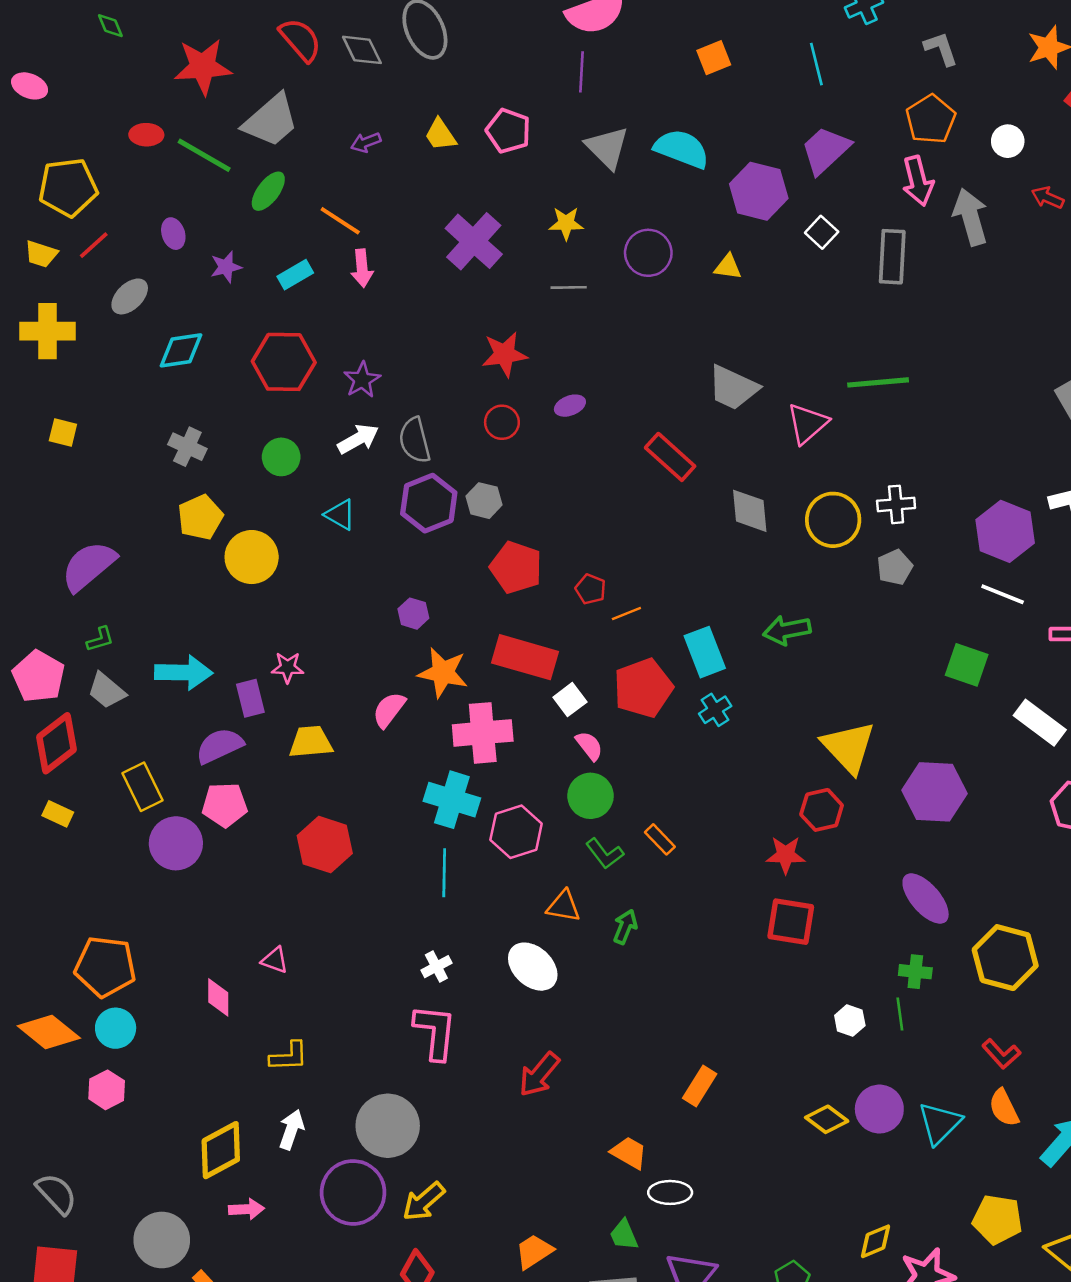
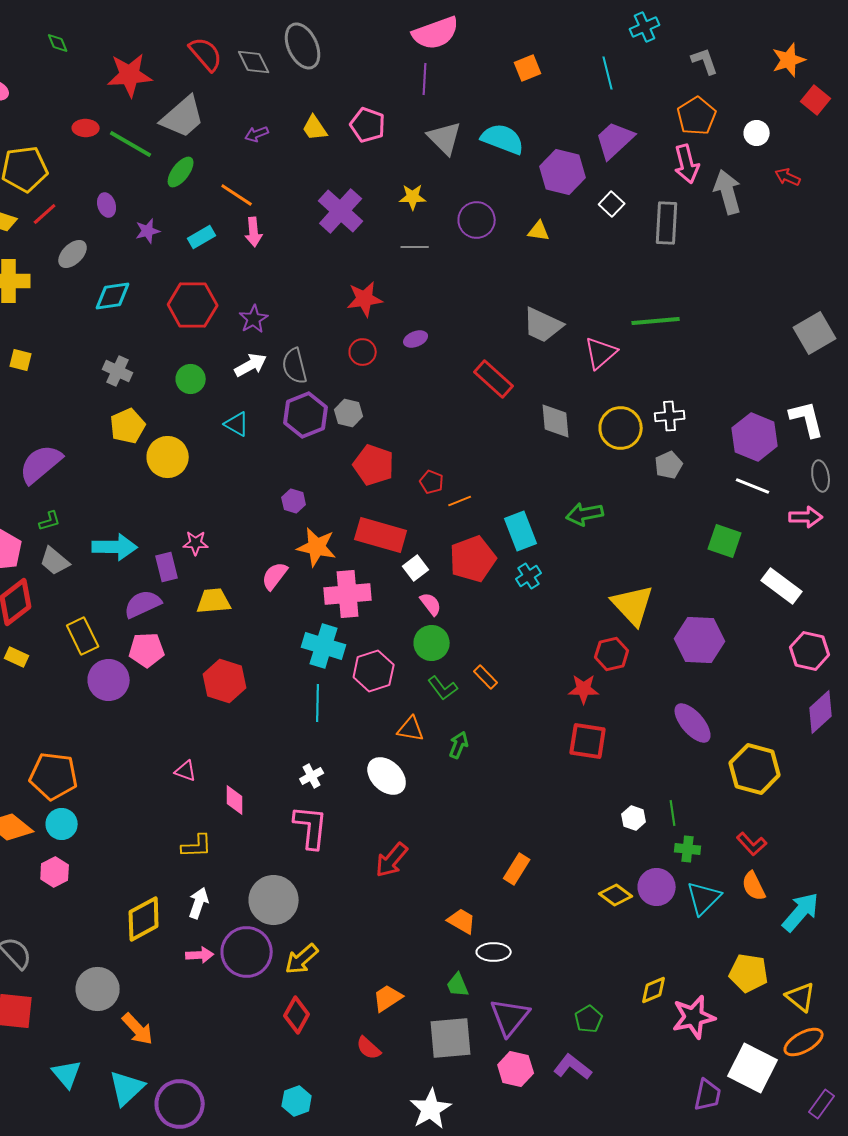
green cross: (915, 972) -> (688, 849), moved
pink diamond: (218, 997) -> (235, 800), moved
pink arrow: (246, 1209) -> (200, 955), moved

